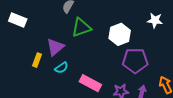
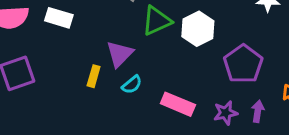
white hexagon: (120, 34) -> (198, 29), moved
purple pentagon: (135, 61) -> (243, 64), turned -30

